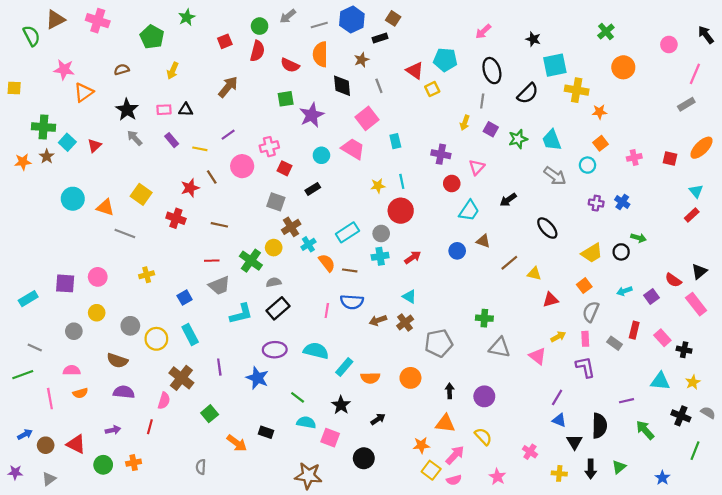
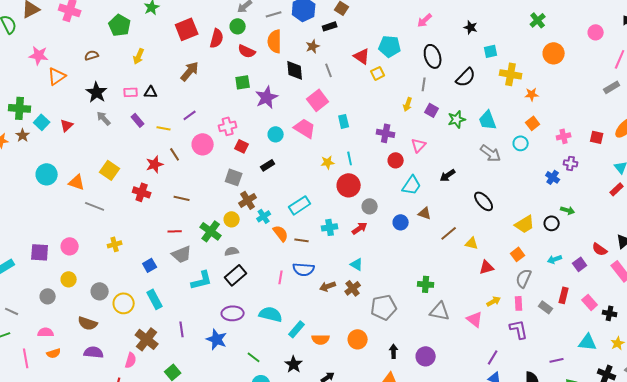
green circle: (260, 26) -> (238, 26), moved
red square: (225, 41) -> (187, 29), size x1.6
cyan square: (555, 65) -> (491, 51), size x0.6
purple cross: (596, 203) -> (571, 163), moved
gray circle: (381, 233) -> (370, 206), moved

